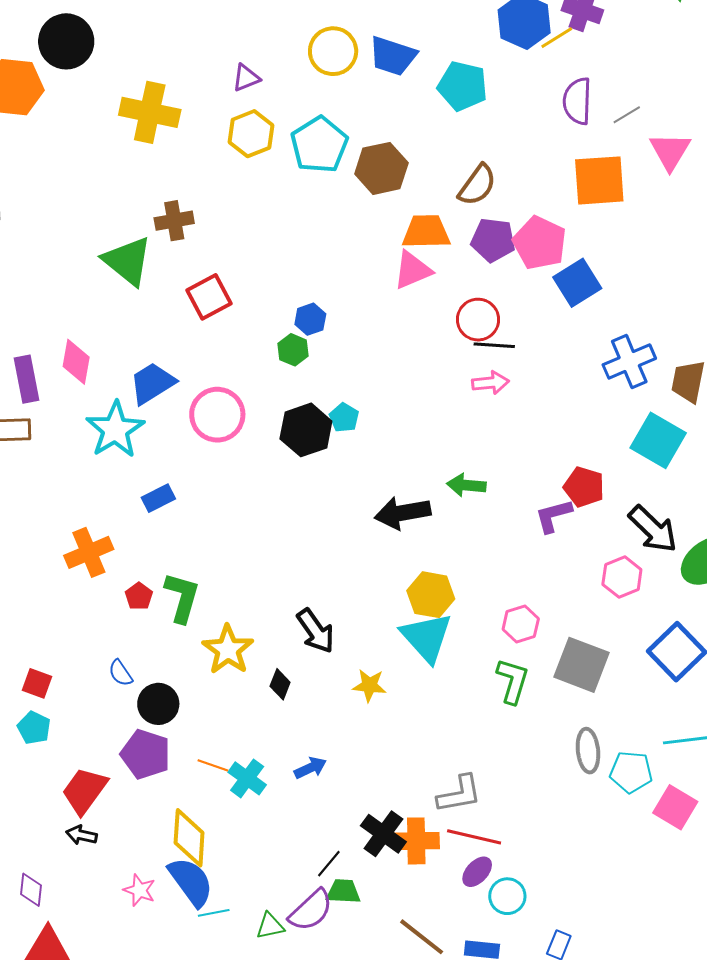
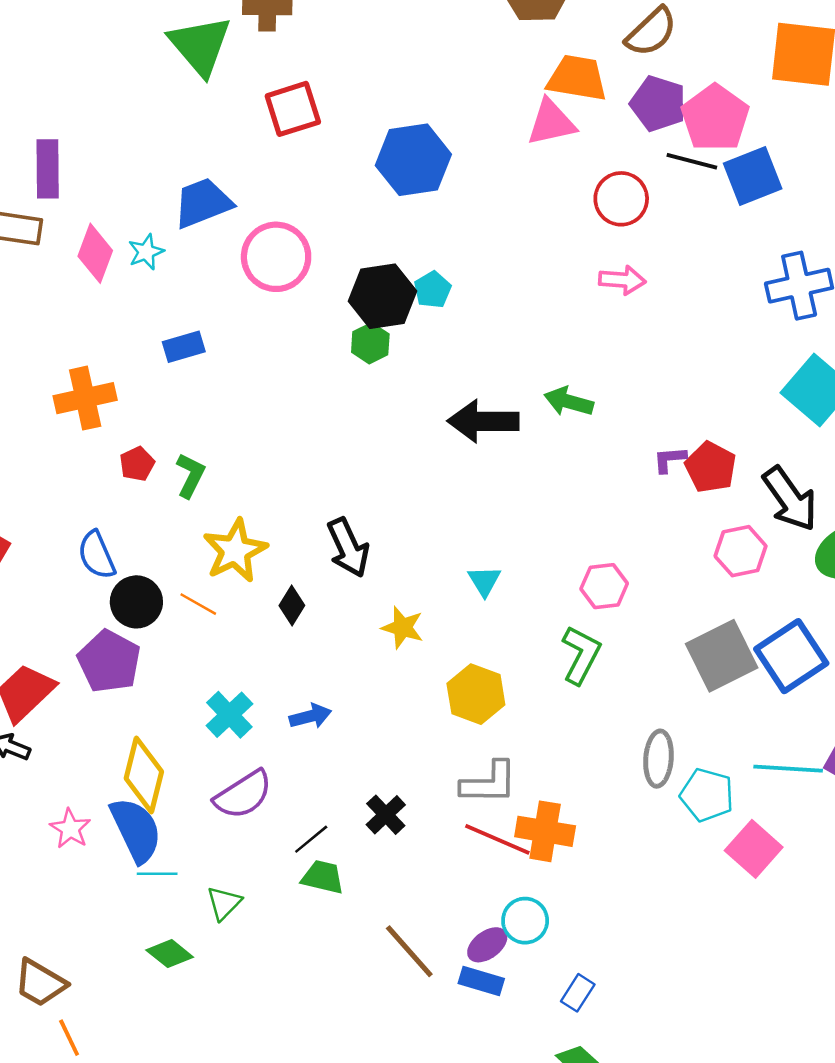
blue hexagon: (310, 319) -> (413, 160), size x1.8
black line: (494, 345) -> (692, 161), moved
green hexagon: (293, 350) -> (370, 343), moved
pink diamond: (76, 362) -> (95, 253), moved
cyan star: (115, 430) -> (146, 252), size x0.5
red pentagon: (584, 487) -> (711, 467), moved
purple L-shape: (553, 516) -> (670, 459), size x0.7
yellow hexagon: (431, 595) -> (476, 694), moved
green L-shape: (182, 597) -> (190, 475), size x0.7
cyan triangle: (426, 637) -> (484, 581), size x0.5
gray square: (581, 665) -> (722, 656), moved, turned 32
blue semicircle: (120, 673) -> (97, 555), size x1.4
orange line: (213, 765) -> (198, 604), moved
black cross: (383, 834) -> (386, 815), size x0.7
orange cross: (416, 841) -> (545, 831), moved
purple ellipse: (477, 872) -> (487, 945), moved
purple semicircle: (311, 910) -> (243, 795), moved
green triangle: (270, 926) -> (224, 903), turned -44

